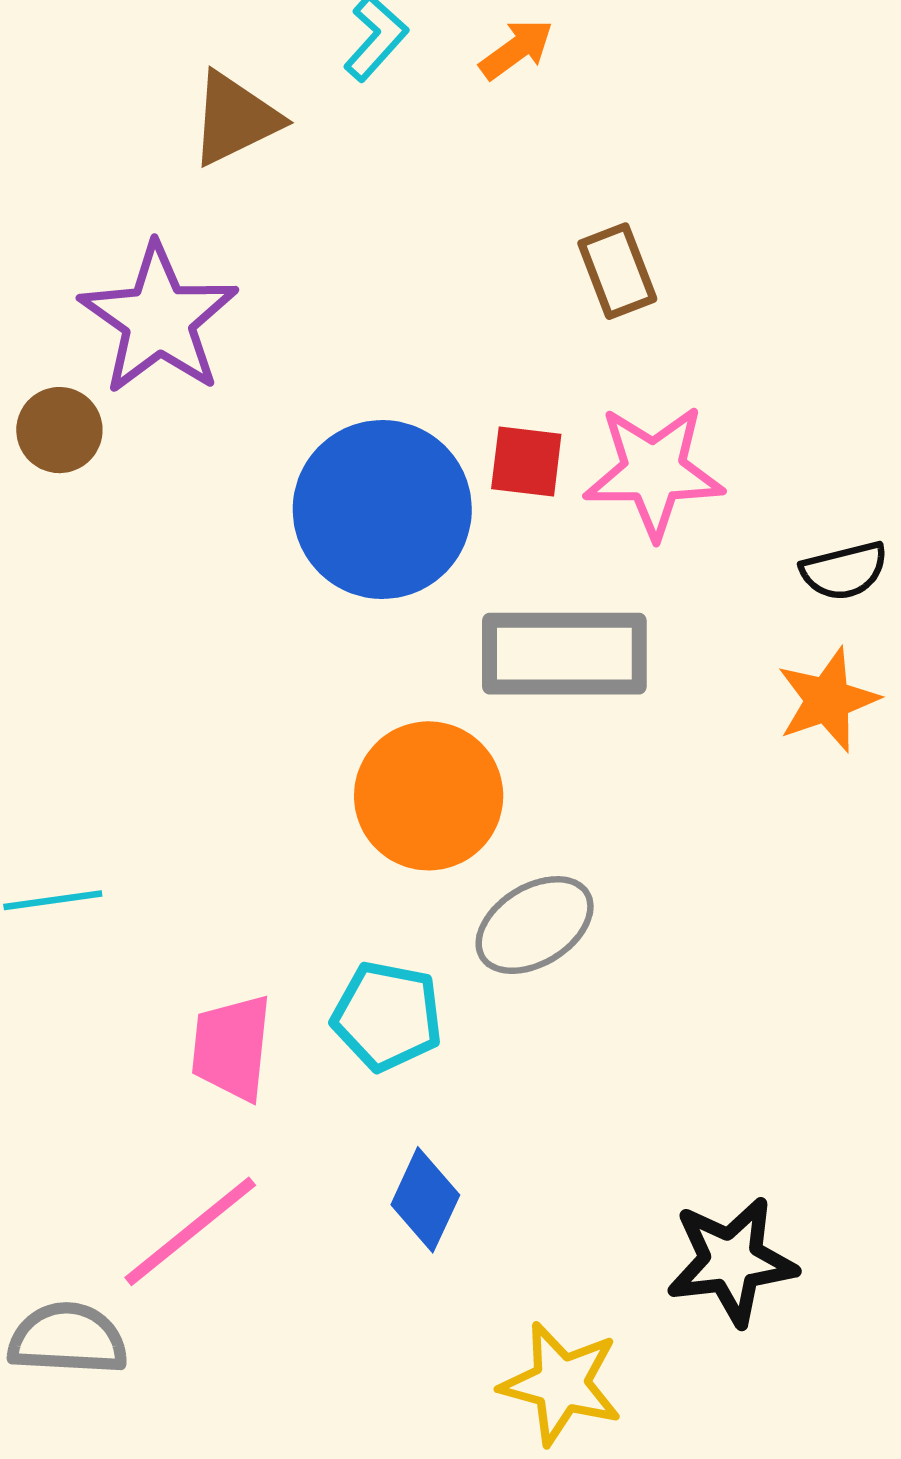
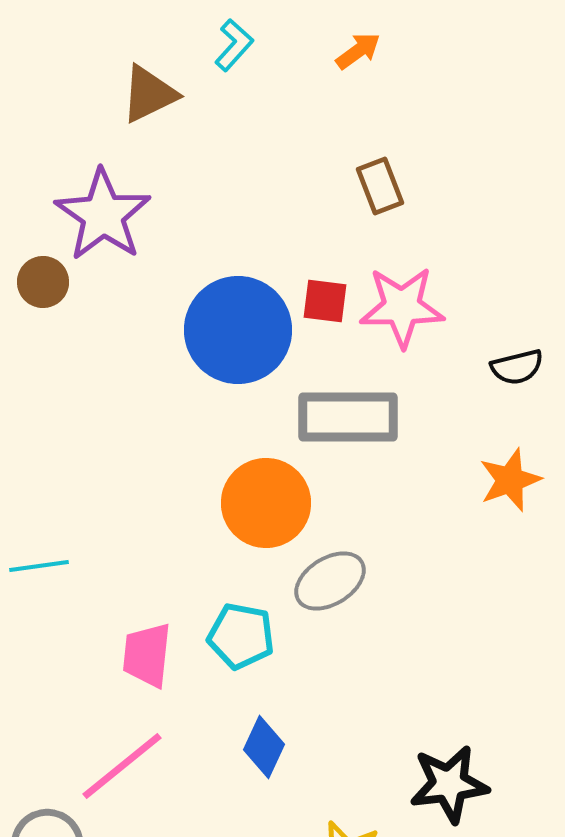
orange arrow: (516, 49) -> (358, 51), moved
orange star: (828, 700) -> (510, 480), moved

